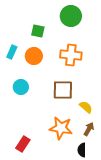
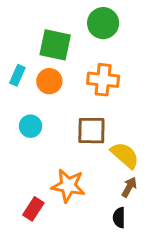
green square: (38, 31) -> (55, 45), size x1.6
yellow semicircle: (86, 107) -> (125, 155), size x1.5
orange star: (61, 128) -> (68, 186), moved

